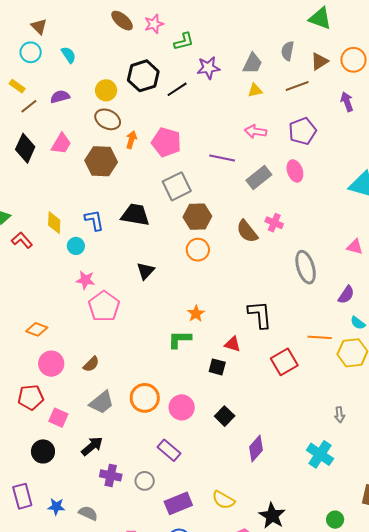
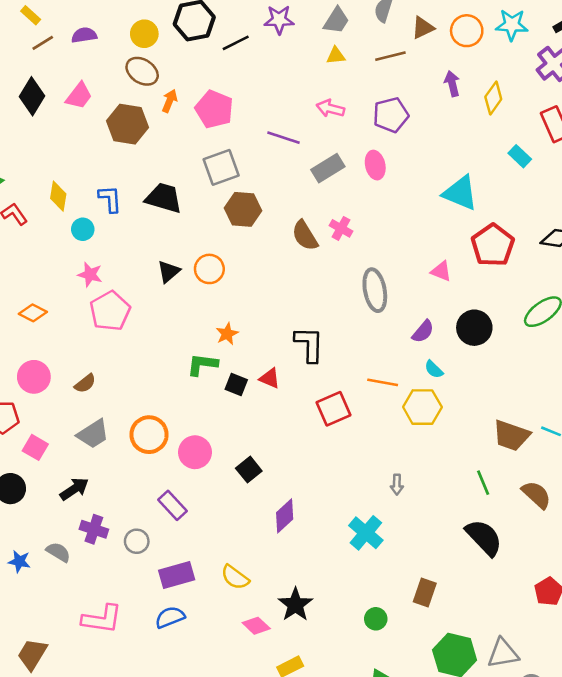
orange circle: (198, 250) -> (209, 269), moved
orange diamond: (37, 329) -> (33, 313), moved
black square: (217, 367) -> (236, 385), moved
gray semicircle: (88, 513) -> (58, 552), moved

